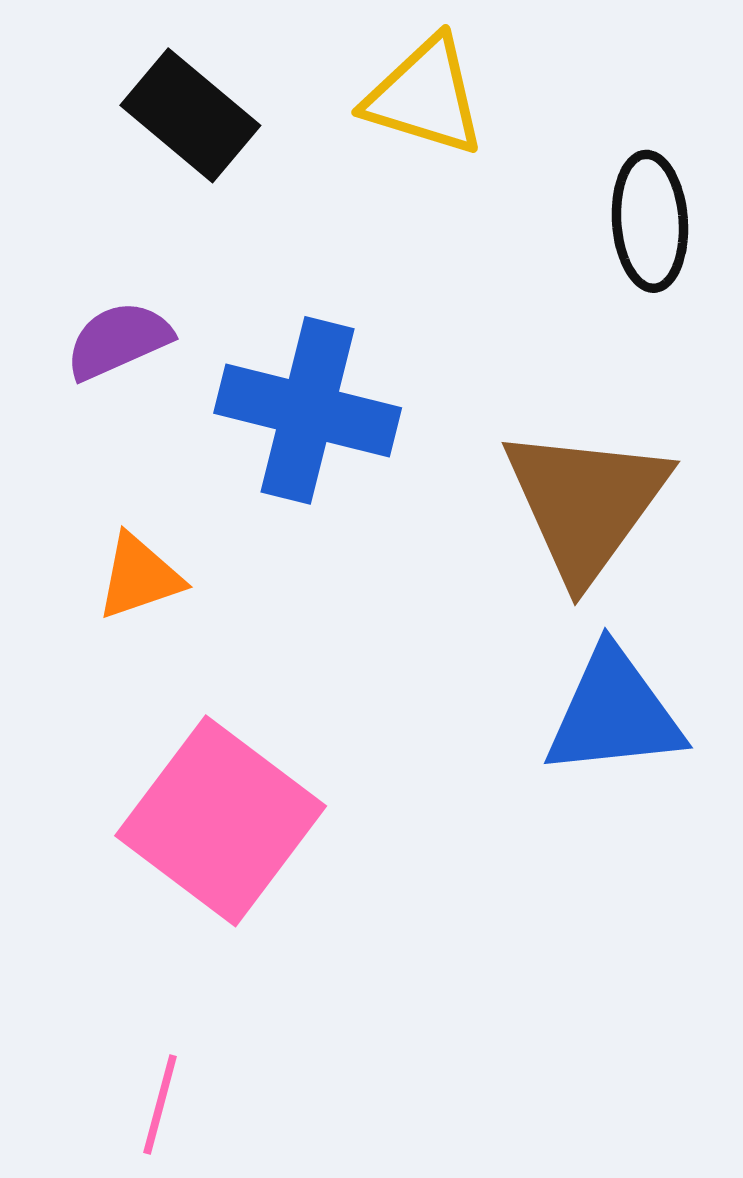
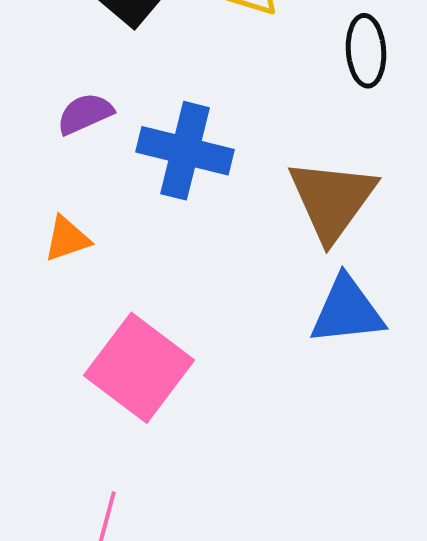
orange triangle: (139, 577) -> (67, 239), moved

